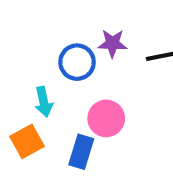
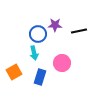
cyan arrow: (44, 102) -> (34, 53), moved
pink circle: (106, 118) -> (62, 63), moved

